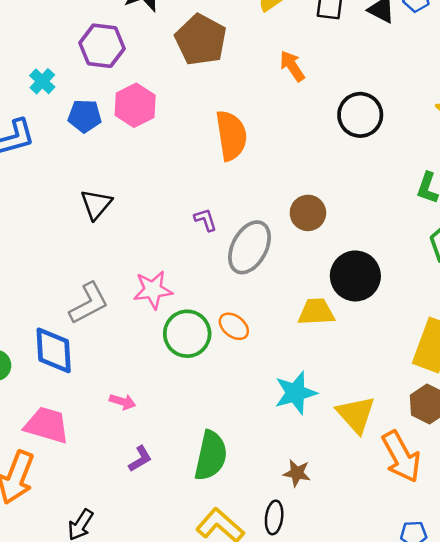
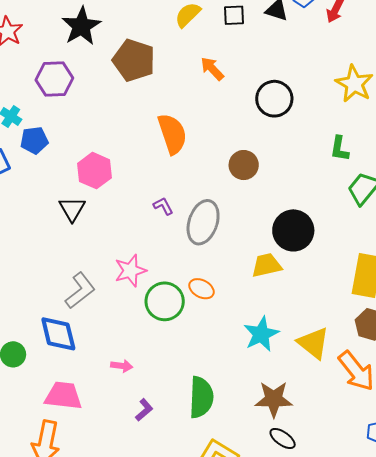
pink hexagon: (135, 105) -> (95, 171), moved
blue pentagon: (85, 116) -> (34, 140), moved
brown circle: (308, 213) -> (244, 165), moved
brown star: (297, 473) -> (274, 399), size x1.6
black ellipse: (274, 517) -> (283, 439), moved, turned -52

